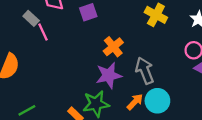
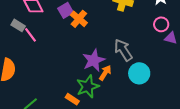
orange cross: (113, 47) -> (79, 19), moved
orange arrow: (135, 102) -> (105, 73), moved

